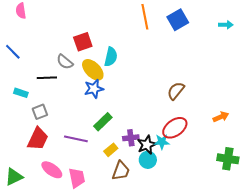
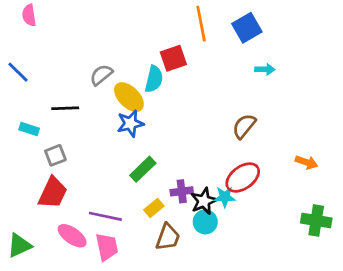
cyan arrow: (226, 25) -> (265, 69), moved
red square: (83, 42) -> (173, 58), moved
gray semicircle: (65, 62) -> (101, 75), moved, turned 102
orange arrow: (221, 117) -> (306, 162), turned 42
purple line: (76, 139) -> (105, 216), moved

